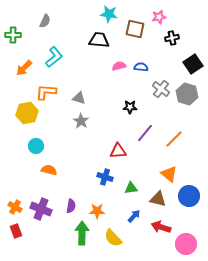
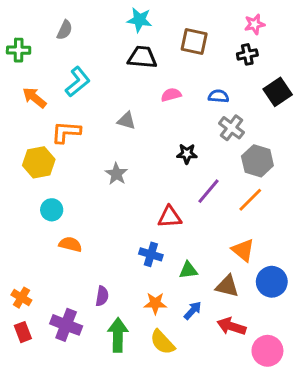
cyan star: (109, 14) -> (139, 20), moved
pink star: (159, 17) -> (255, 24), moved
blue semicircle: (141, 67) -> (219, 96), moved
orange arrow: (24, 68) -> (34, 98), turned 84
gray hexagon: (187, 94) -> (257, 161), moved
gray triangle: (79, 98) -> (126, 121), moved
purple cross: (41, 209) -> (66, 325), moved
orange star: (97, 211) -> (155, 303), moved

